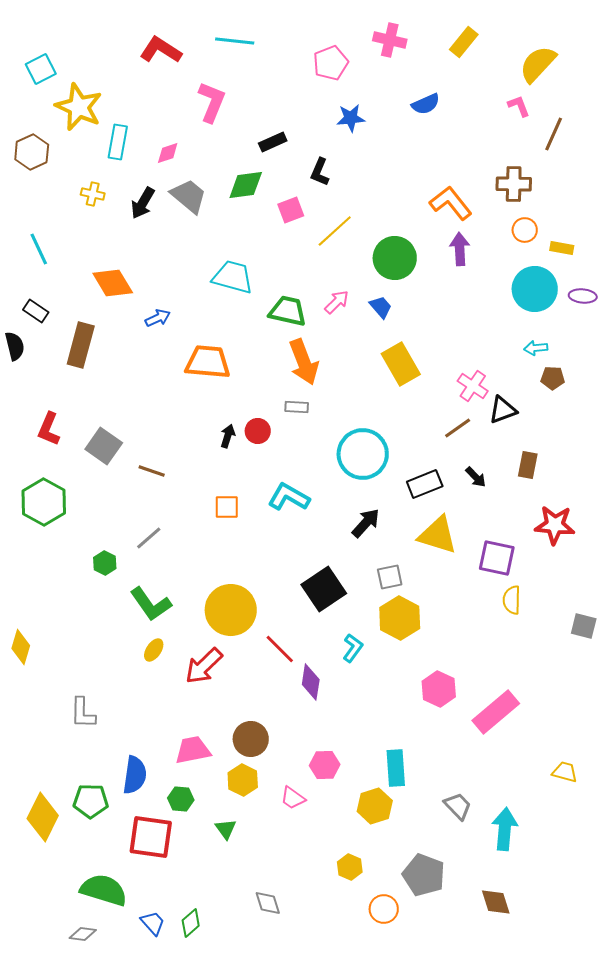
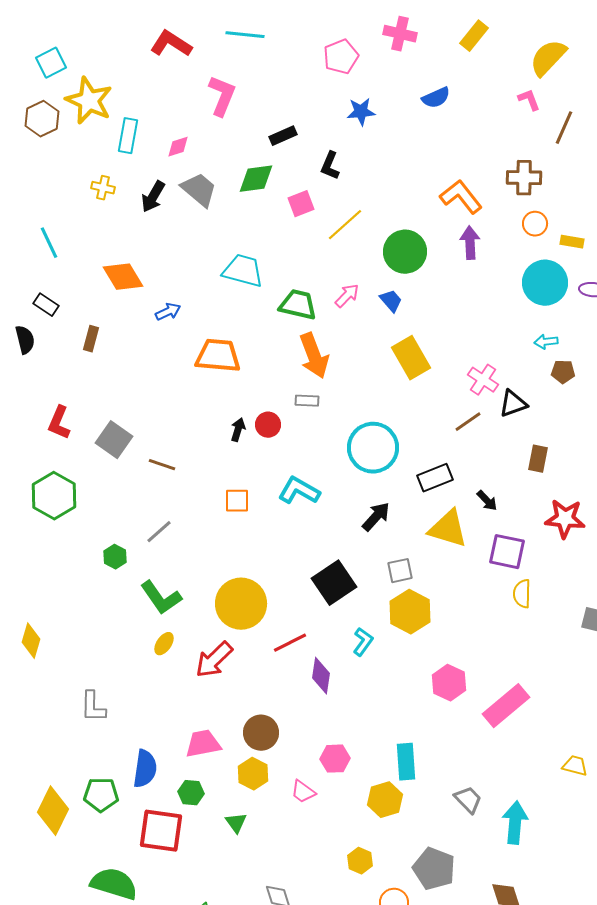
brown hexagon: (32, 152) -> (42, 119), moved
brown rectangle: (81, 345) -> (91, 339), size x0.6
black arrow: (476, 477) -> (487, 501), moved
red line: (280, 649) -> (290, 643), turned -72

